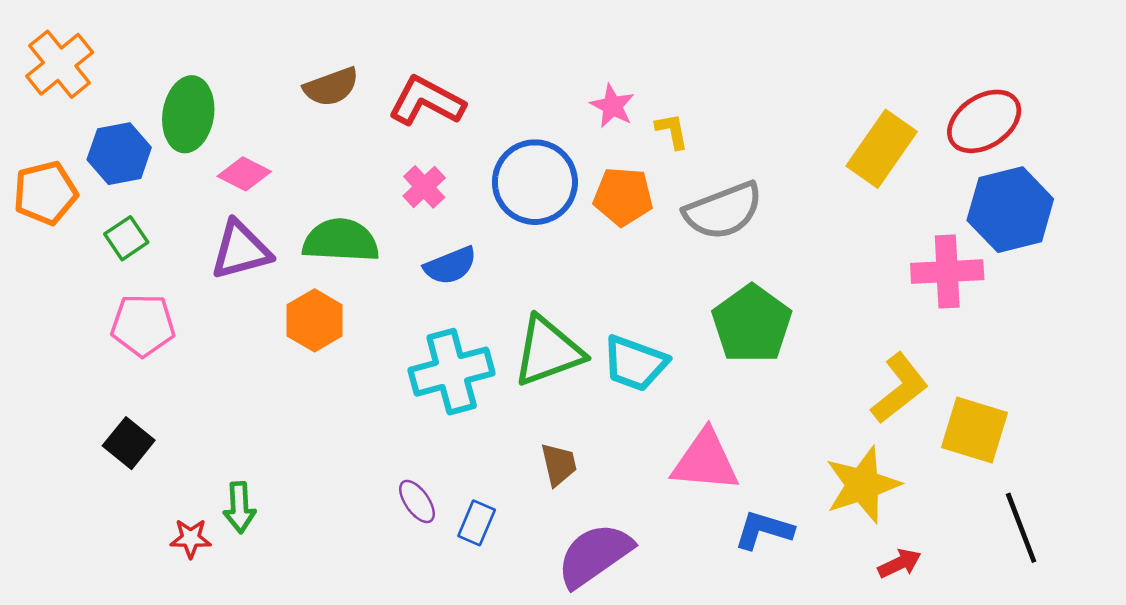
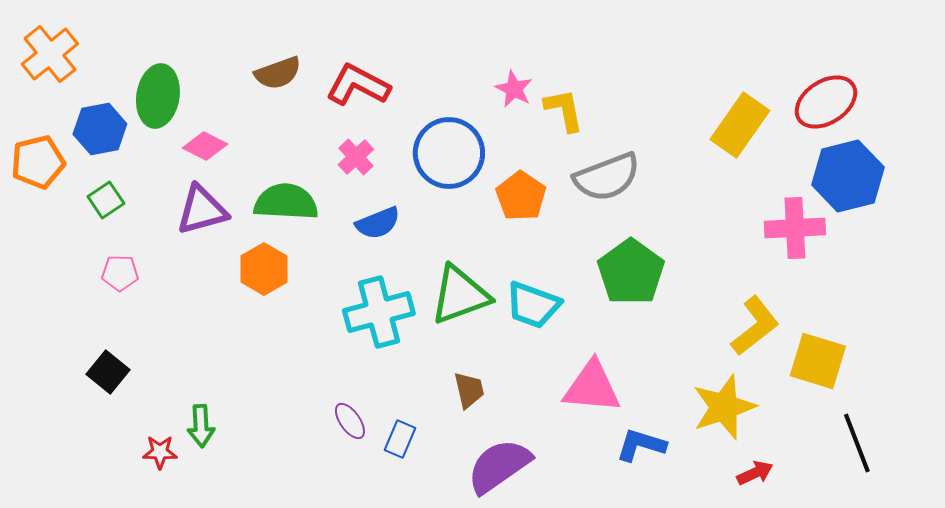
yellow L-shape: (672, 131) -> (564, 110), size x1.4
orange pentagon: (623, 196) -> (521, 196), moved, turned 30
pink pentagon: (143, 325) -> (120, 273), size x0.7

